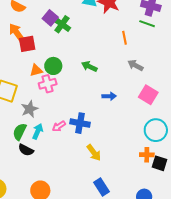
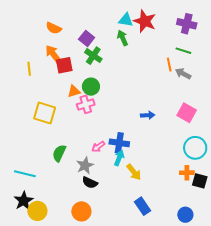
green cross: (62, 24) -> (93, 56), moved
green line: (147, 24) -> (183, 51), moved
orange line: (124, 38) -> (169, 64), moved
gray arrow: (135, 65) -> (183, 74), moved
green arrow: (89, 66) -> (123, 38), moved, turned 42
gray star: (30, 109) -> (85, 165), moved
cyan arrow: (38, 131) -> (119, 158), moved
black semicircle: (26, 150) -> (90, 183), moved

